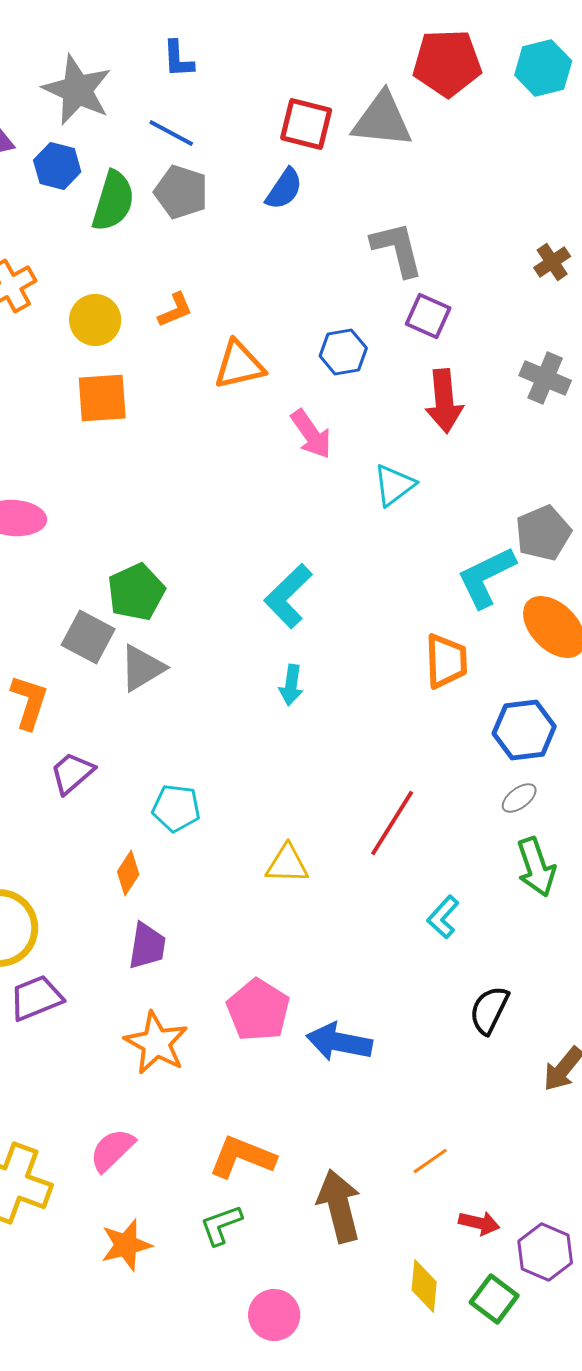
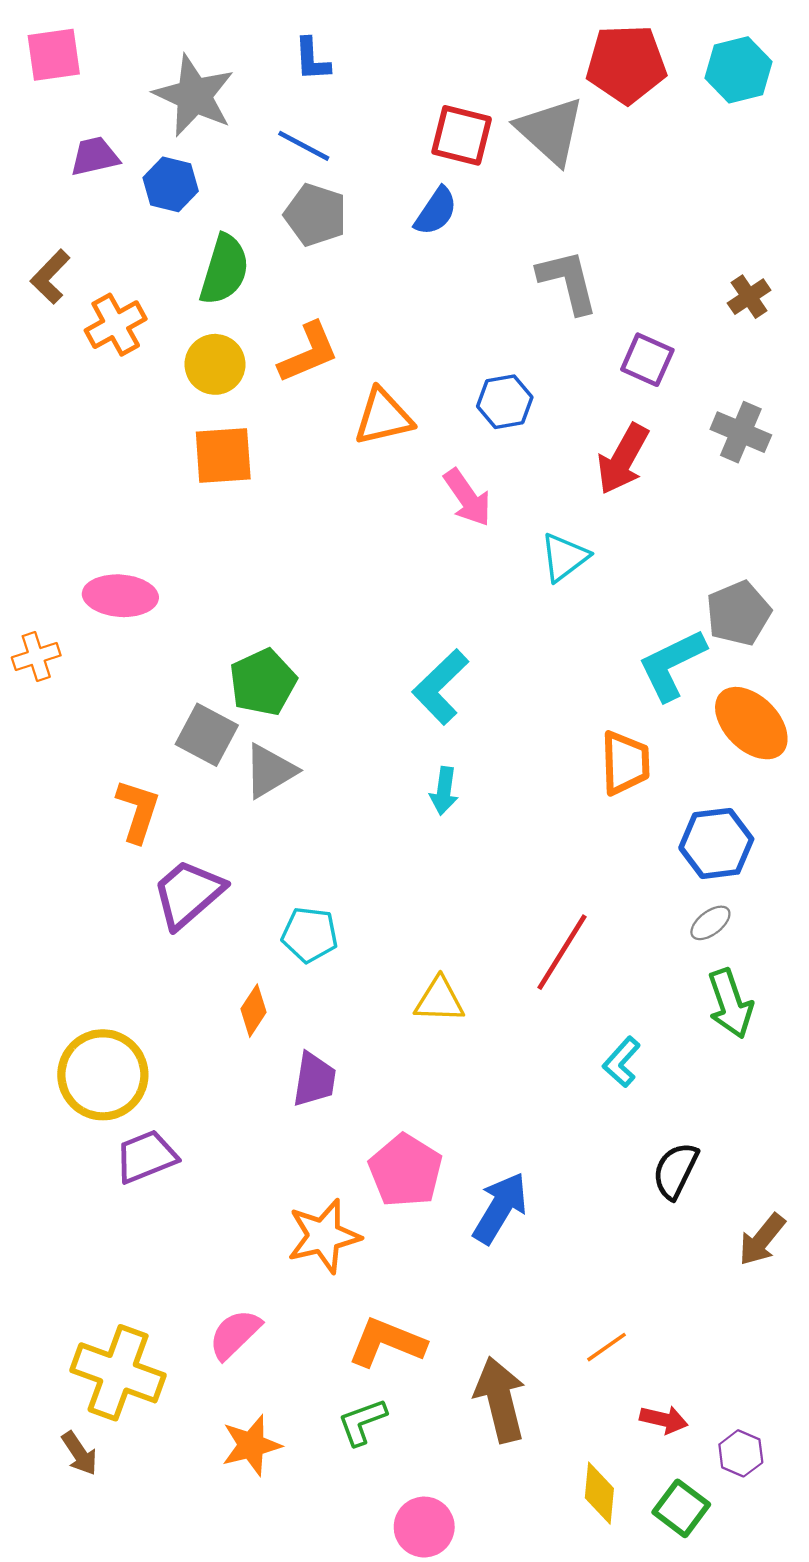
gray triangle: (382, 120) -> (550, 131), turned 36
green semicircle: (113, 201) -> (224, 270), moved
orange L-shape: (175, 310) -> (308, 353), size x1.5
purple square: (428, 316) -> (647, 360), moved
red arrow: (444, 401) -> (623, 459), turned 34
purple trapezoid: (72, 773) -> (188, 894), size x1.4
purple trapezoid: (147, 946) -> (314, 1079), moved
blue arrow: (339, 1042) -> (500, 1208), turned 110
orange star: (156, 1043) -> (324, 1236), moved, turned 30
purple hexagon: (545, 1252) -> (741, 1453), size x0.7

